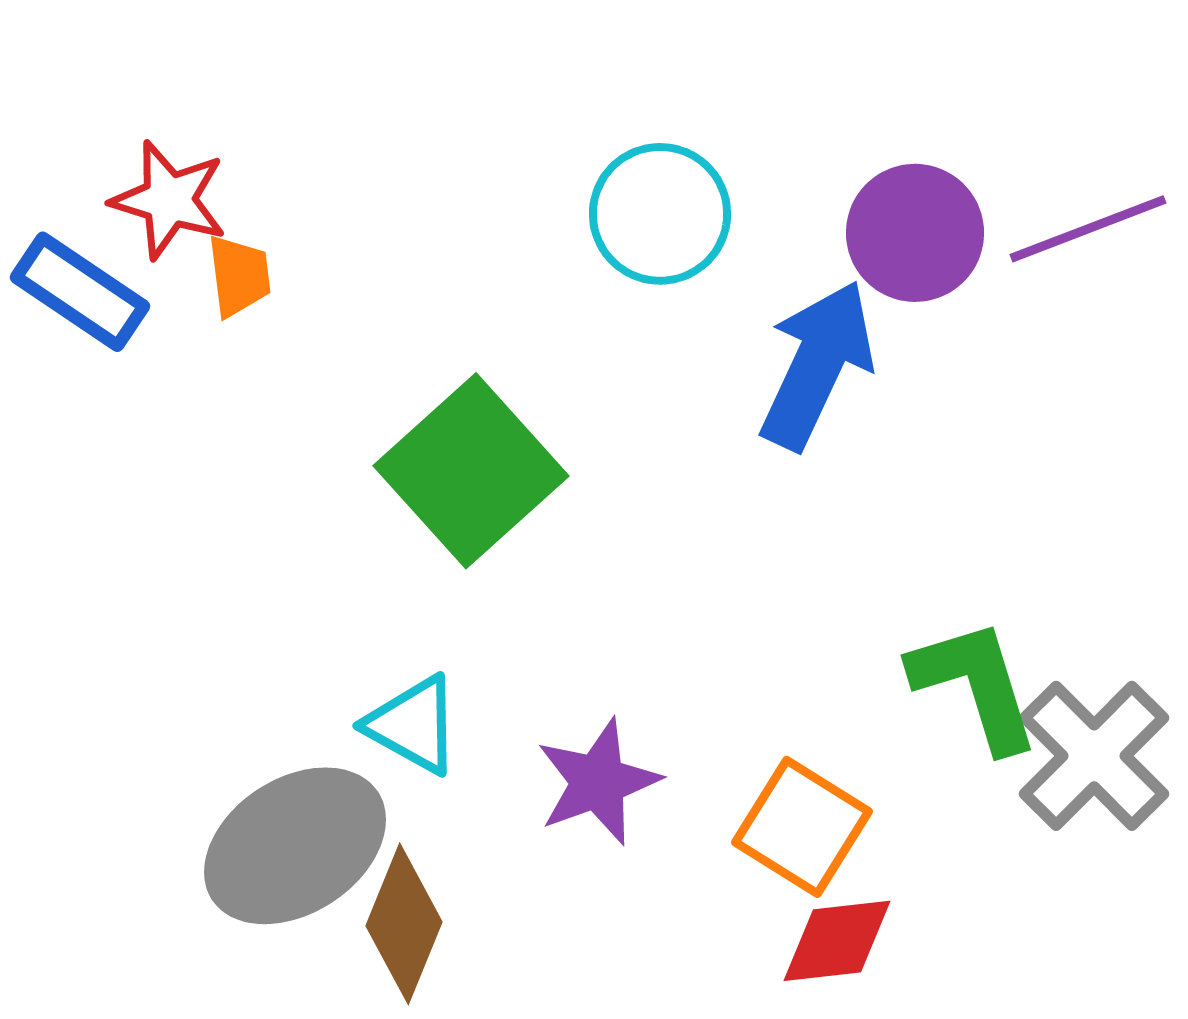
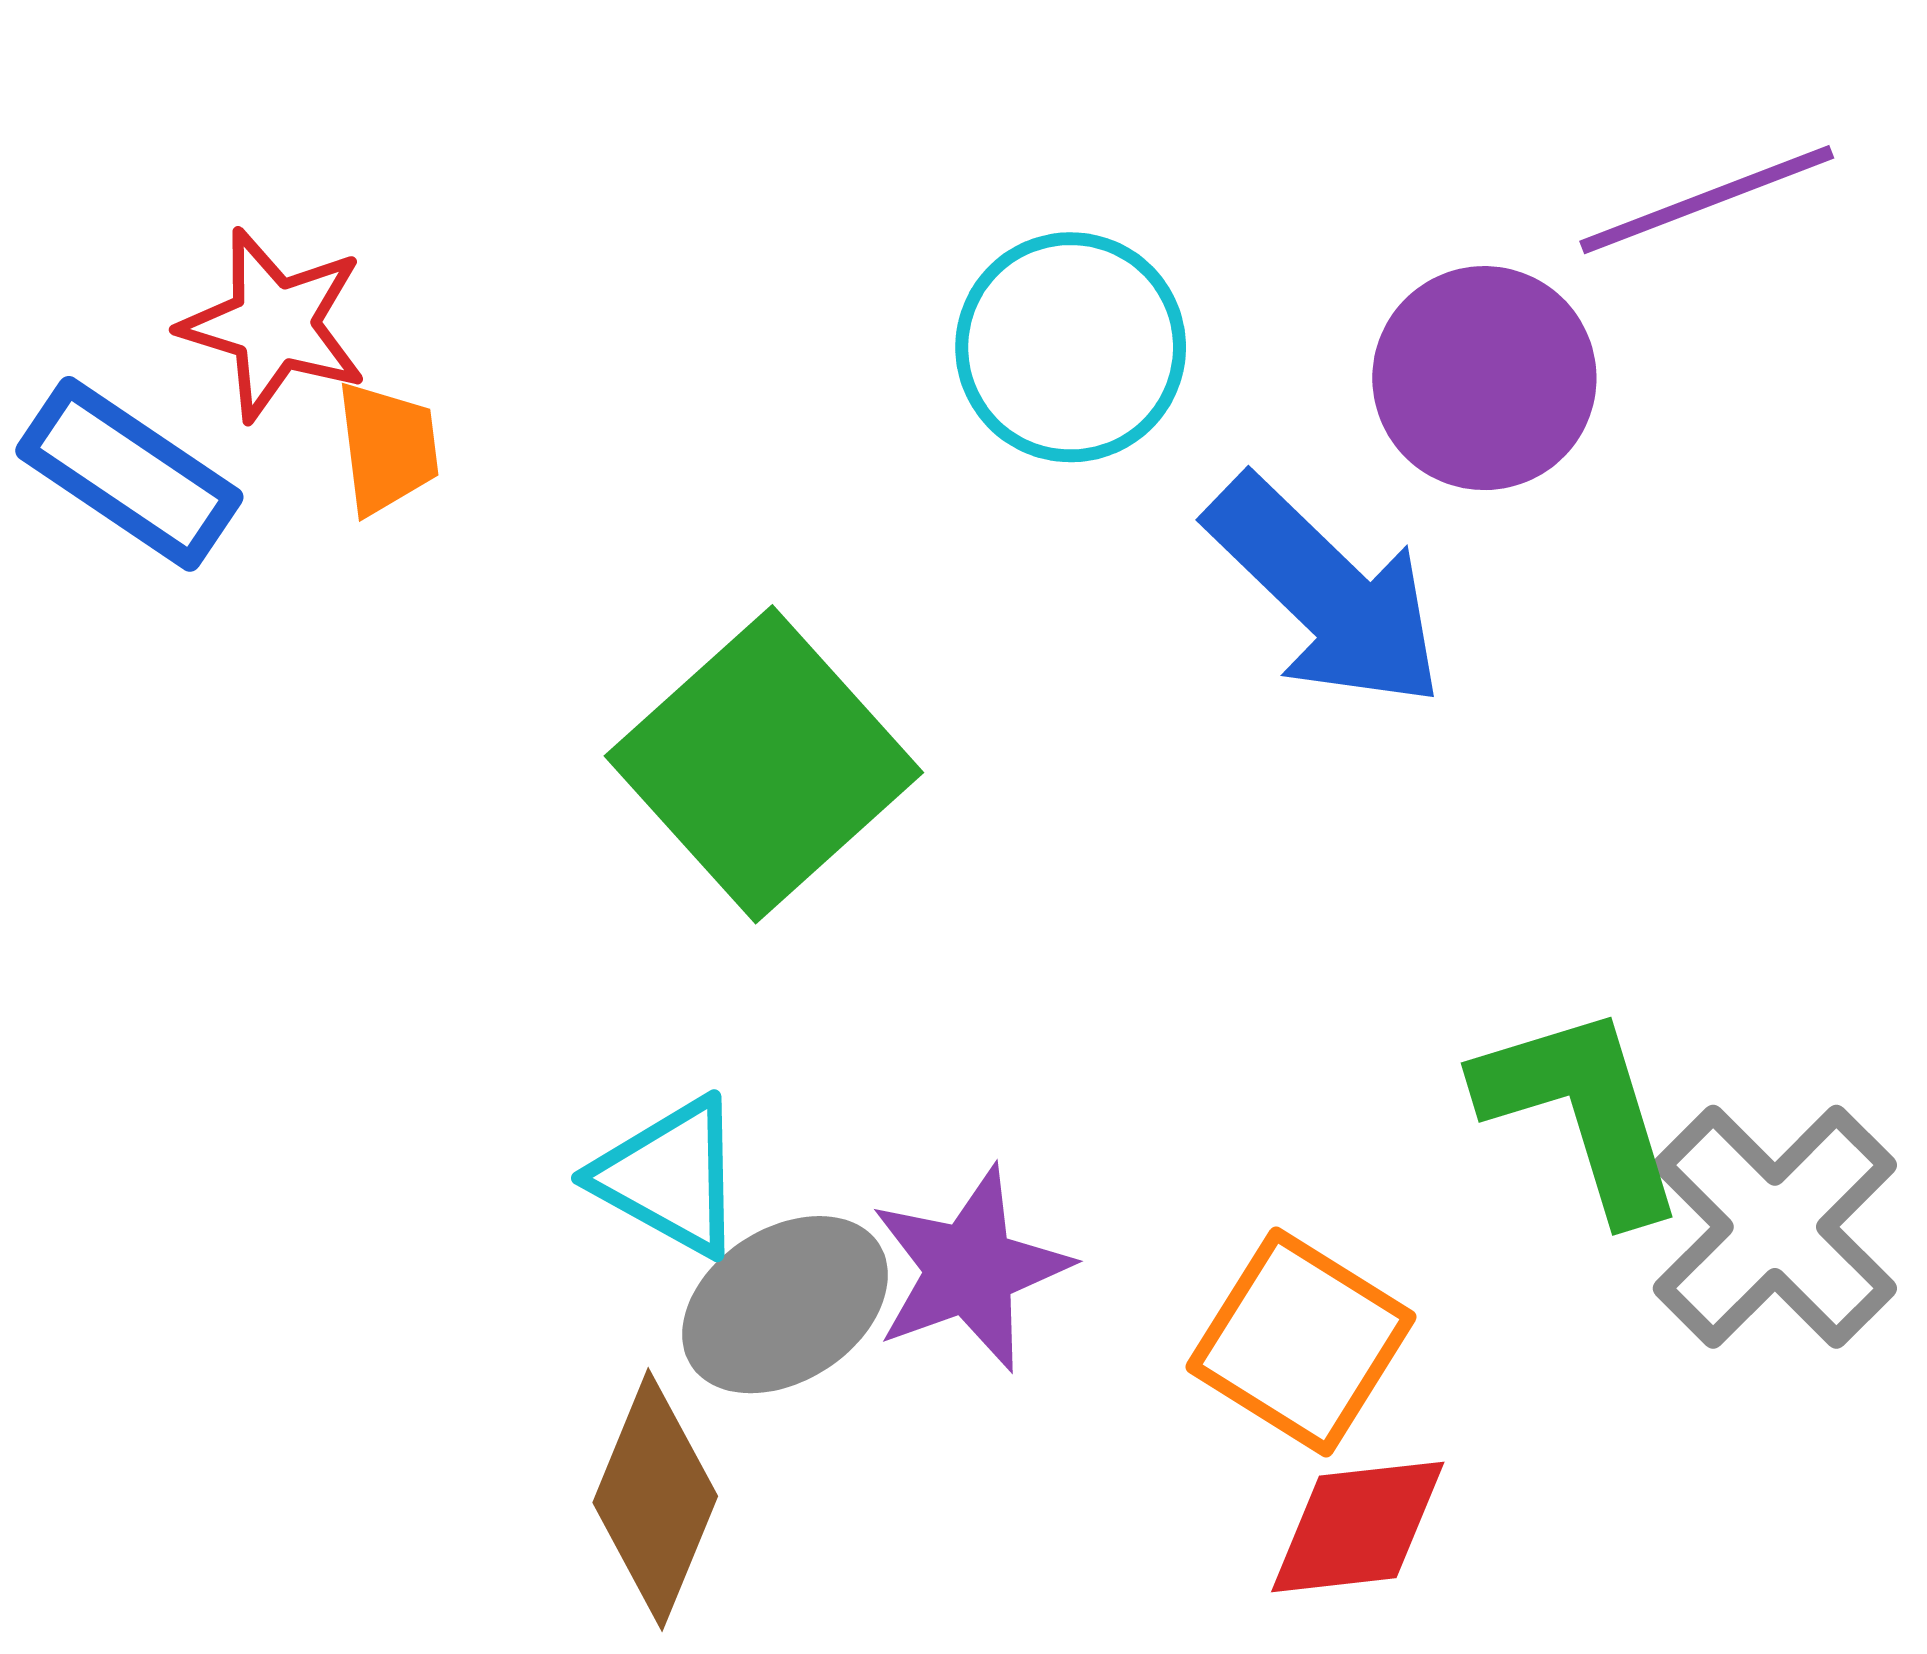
purple line: (1088, 229) -> (1707, 200), moved
blue arrow: (817, 365) -> (1325, 592), turned 109
gray ellipse: (295, 846) -> (785, 1305), moved, size x0.7

